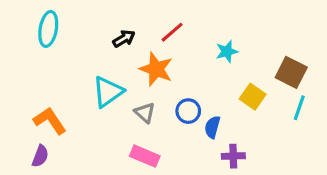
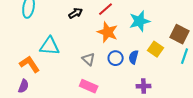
cyan star: (227, 51) -> (140, 21), size x1.5
orange star: (156, 69) -> (108, 32), moved
cyan triangle: (108, 92) -> (50, 46), moved, turned 40
blue semicircle: (212, 127) -> (134, 57), moved

